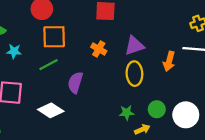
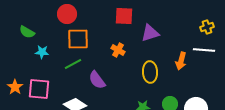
purple triangle: (134, 46) -> (150, 33), moved
purple semicircle: (75, 82) -> (97, 80), turned -54

